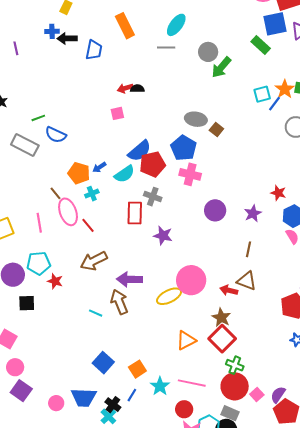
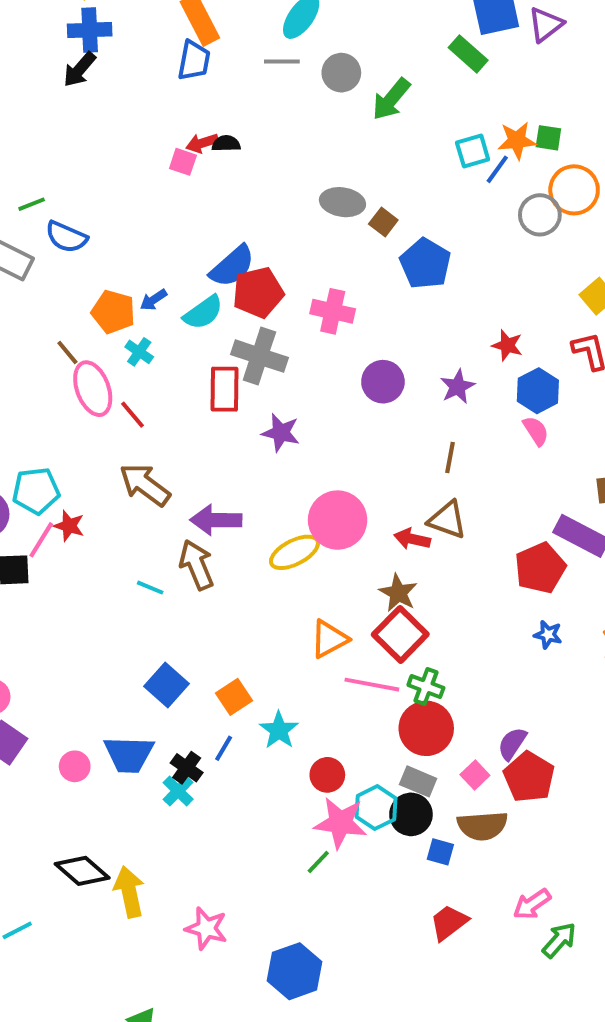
blue cross: (52, 31) -> (90, 30), moved, size x1.5
black arrow: (67, 38) -> (80, 69), moved, turned -48
blue trapezoid: (94, 50) -> (194, 60), moved
gray circle: (208, 52) -> (341, 73), moved
orange star: (285, 89) -> (517, 140), turned 30
pink square: (117, 113) -> (183, 162), moved, turned 32
blue pentagon: (184, 148) -> (425, 264), moved
cyan cross: (92, 194) -> (139, 352), turned -32
gray cross: (153, 197) -> (259, 356), size x1.5
pink line: (39, 223) -> (41, 540), moved, turned 42
brown arrow: (94, 261) -> (145, 485), turned 64
pink line: (192, 383) -> (372, 685), moved
pink square: (257, 394) -> (475, 775), moved

